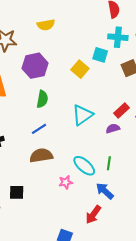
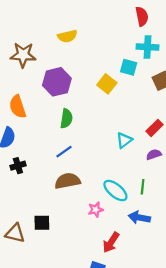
cyan triangle: (82, 115) -> (124, 140), moved, size x0.7
purple semicircle: (113, 128) -> (154, 155), moved
blue arrow: (105, 191) -> (139, 218), turned -30
red arrow: (93, 215) -> (111, 242), moved

